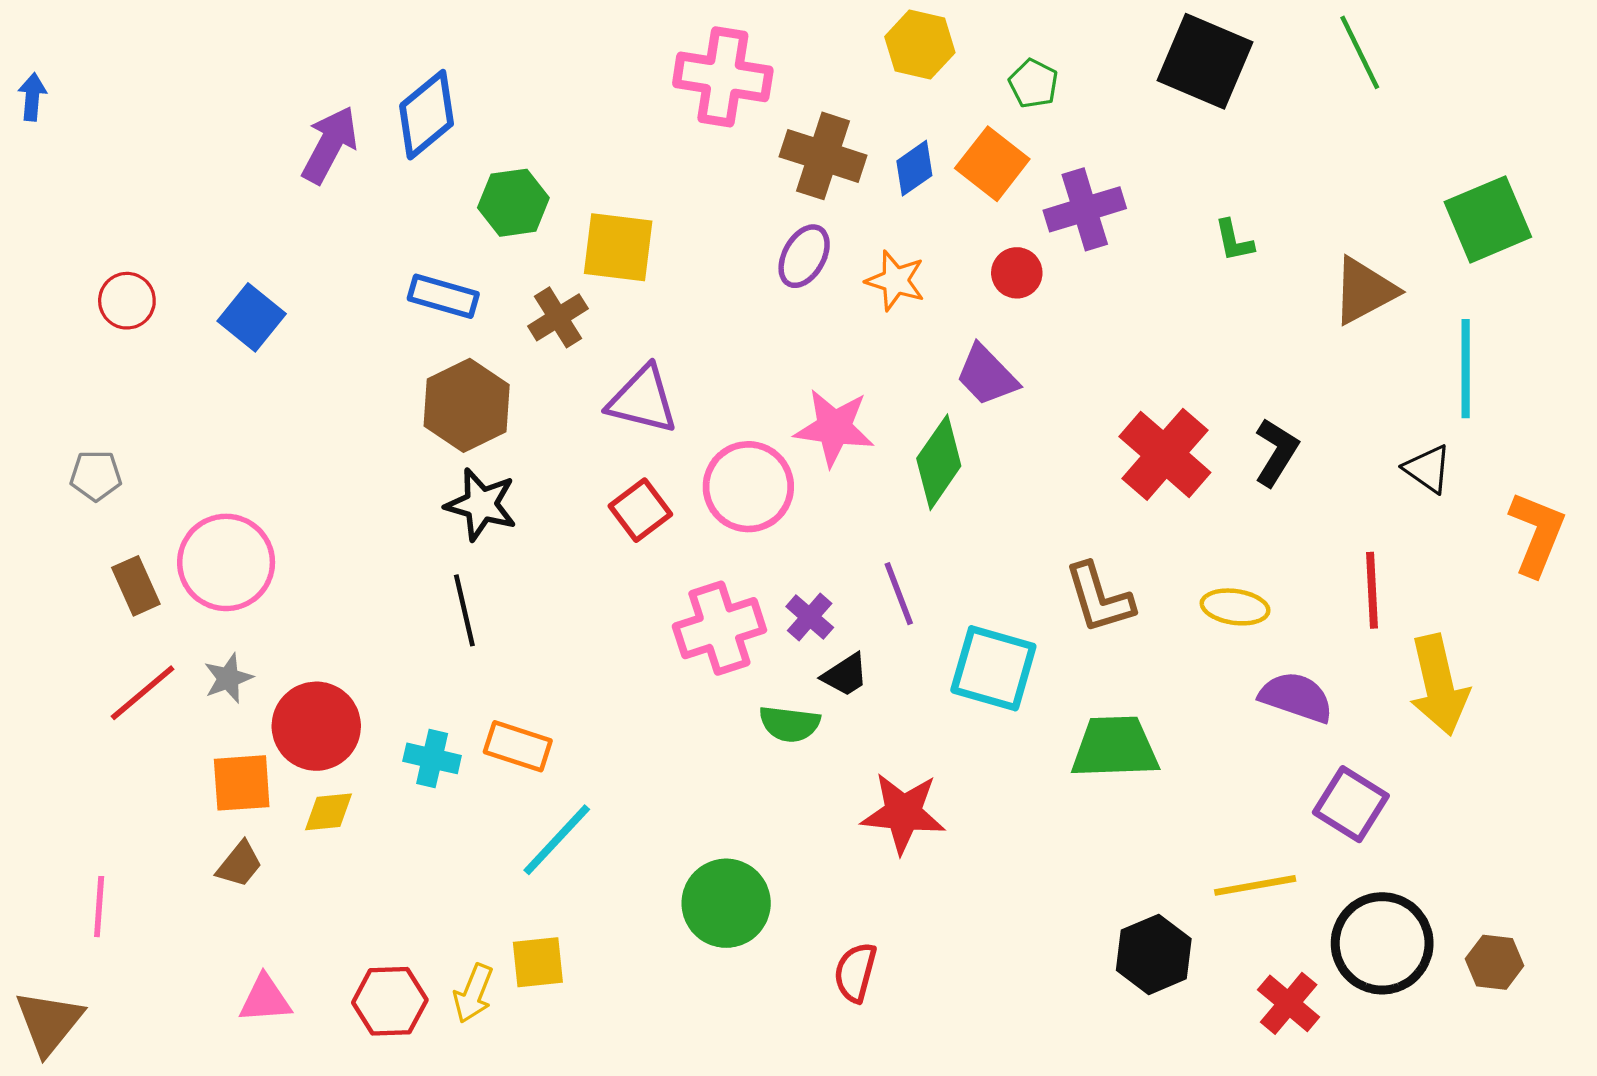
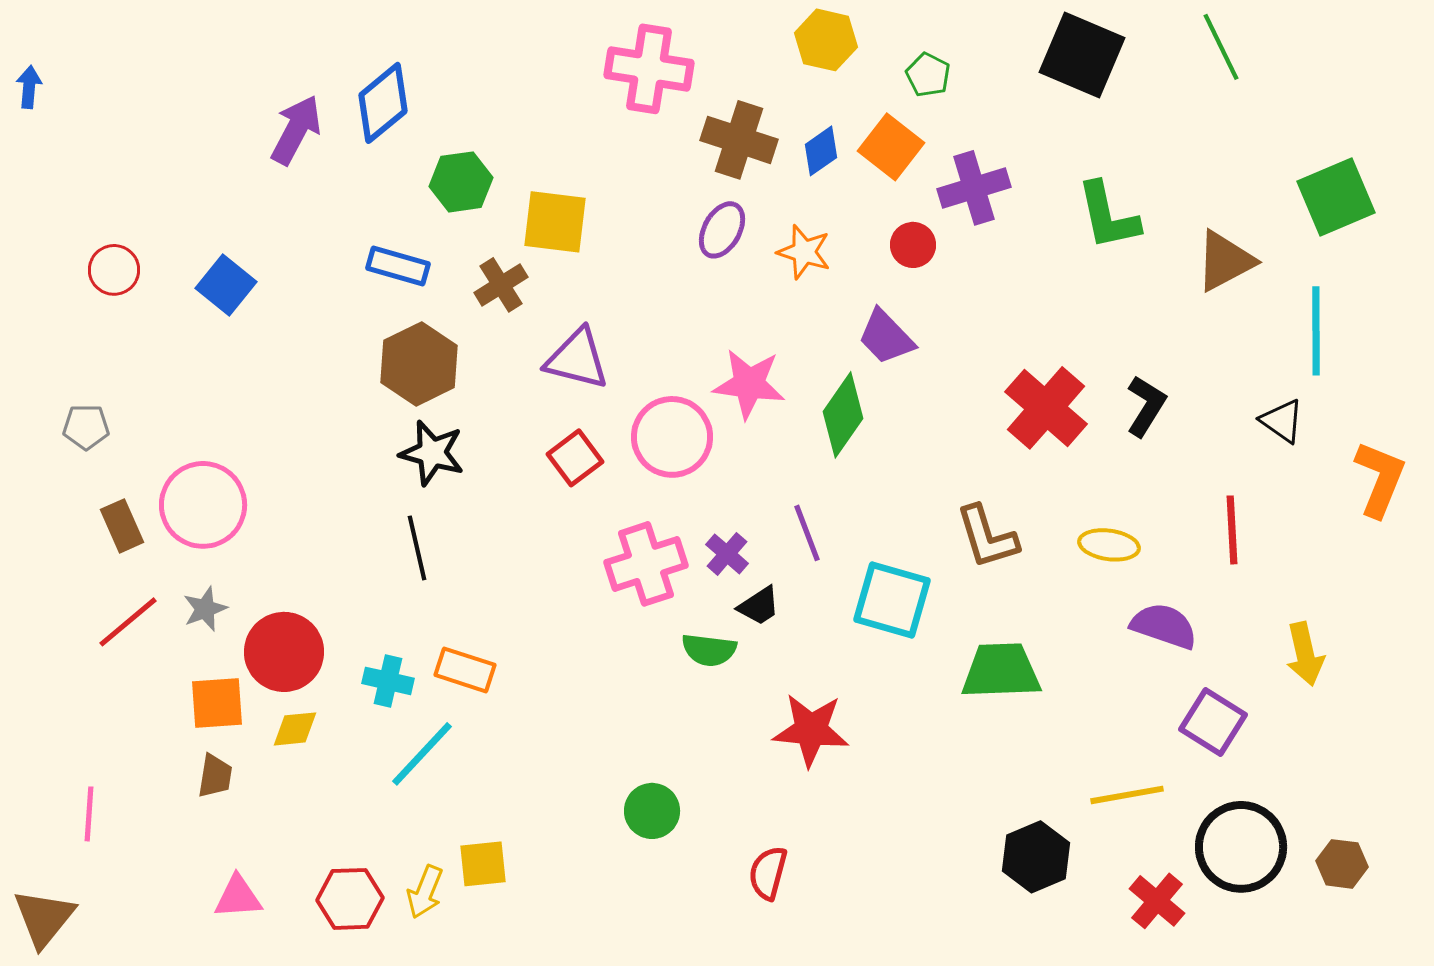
green L-shape: (1234, 241) -> (1108, 216), size x1.8
yellow arrow: (1439, 685) -> (1305, 654), moved, size x0.7
cyan line: (557, 840) -> (422, 754), moved
brown trapezoid: (239, 864) -> (215, 776), turned -30
green circle: (726, 903) -> (652, 811), size x0.7

